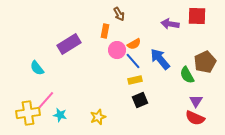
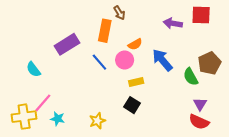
orange rectangle: (105, 31) -> (105, 31), size x1.5
pink circle: (117, 50) -> (125, 60), moved
blue line: (133, 61) -> (99, 62), moved
black square: (140, 100) -> (132, 105), moved, turned -35

